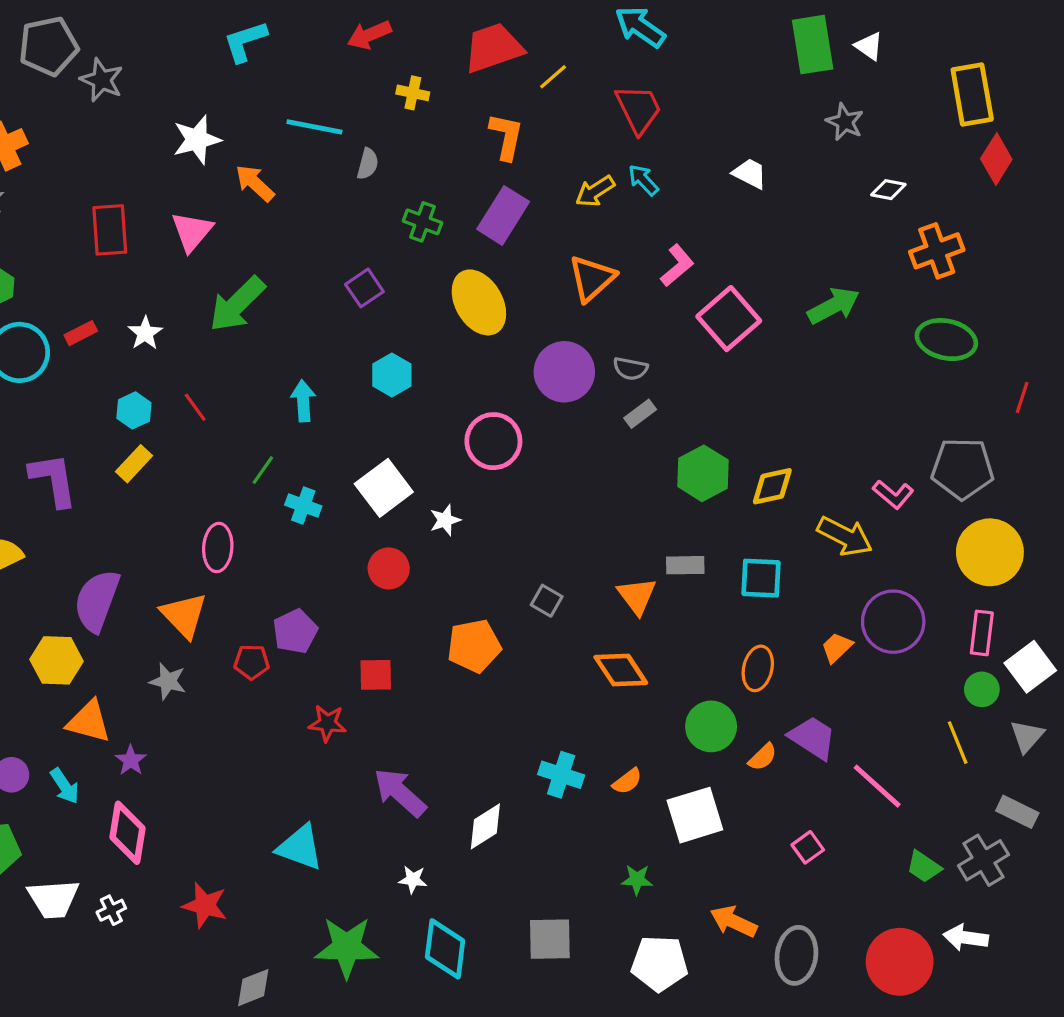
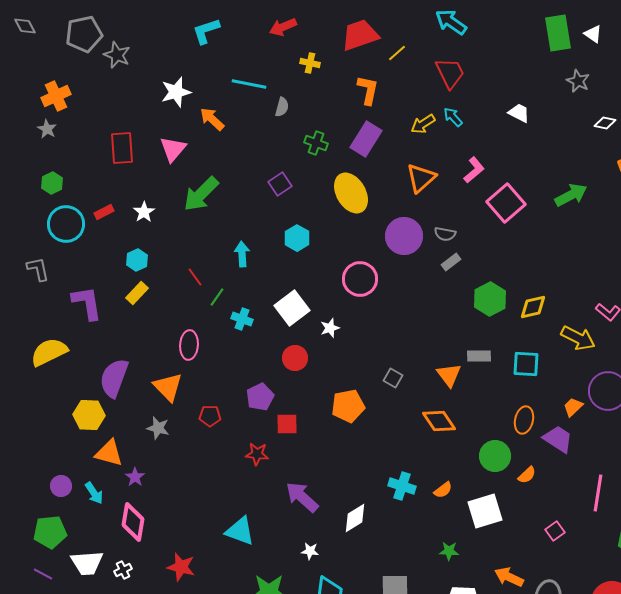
red line: (195, 407) -> (195, 277), moved
purple pentagon: (295, 631) -> (260, 397), moved
purple trapezoid: (813, 738) -> (558, 439), moved
pink line: (877, 786) -> (598, 493), turned 57

